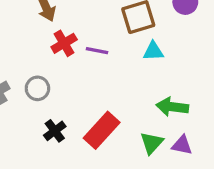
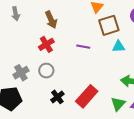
red cross: (64, 43) -> (46, 44), moved

